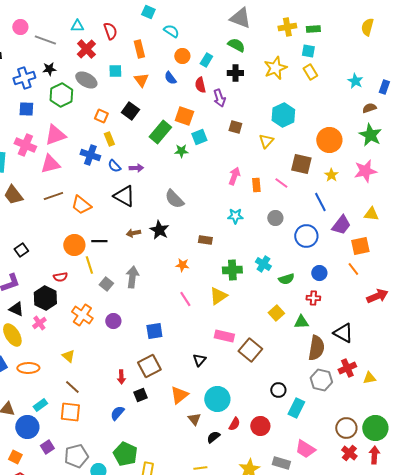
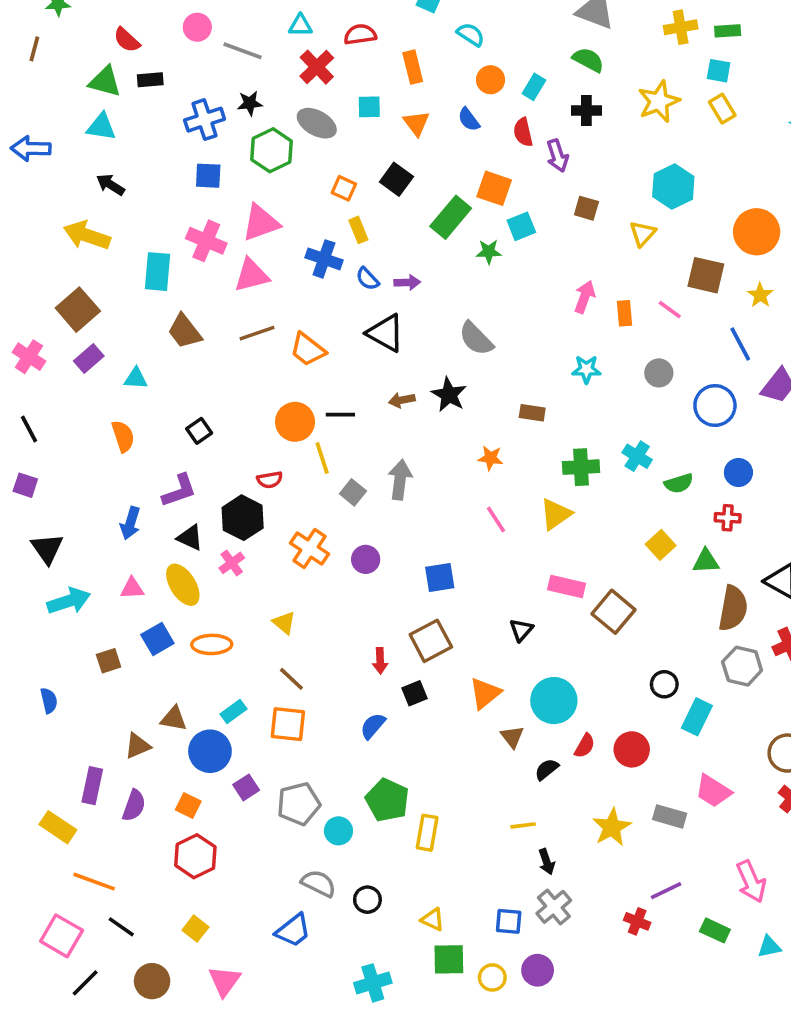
red semicircle: (110, 31) -> (360, 34), turned -78

